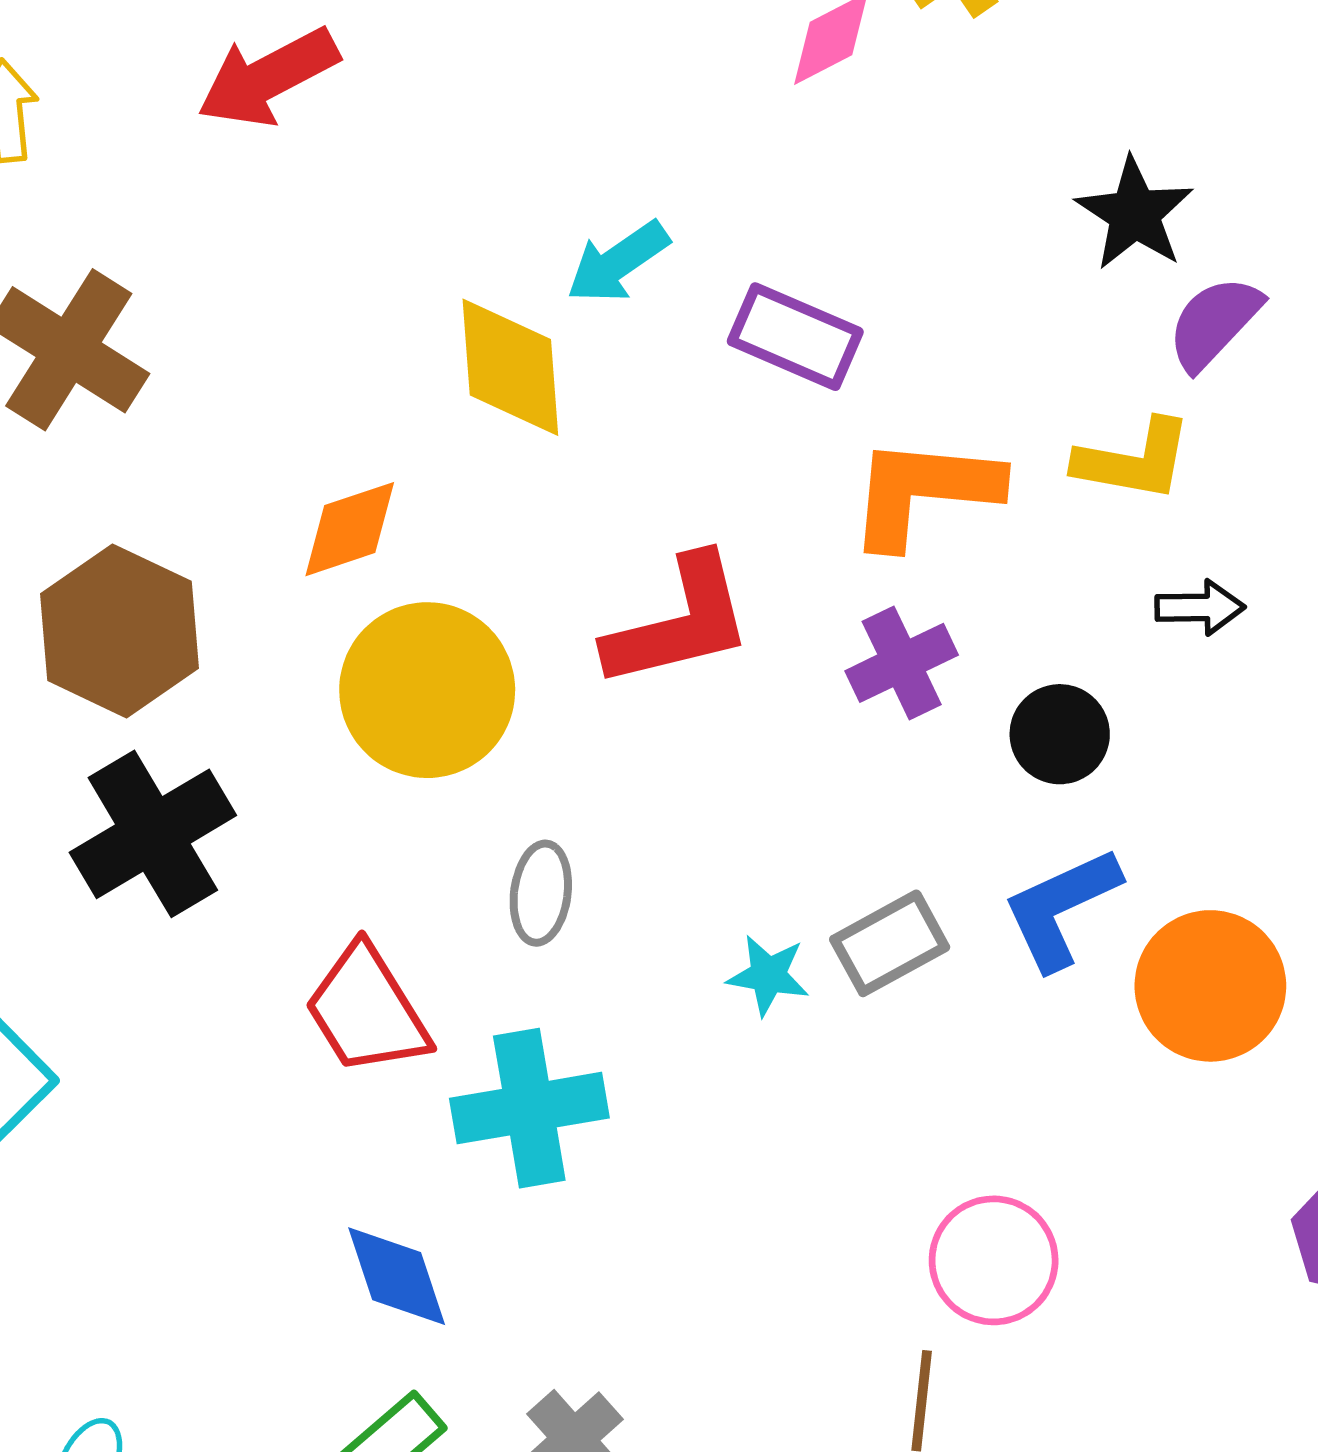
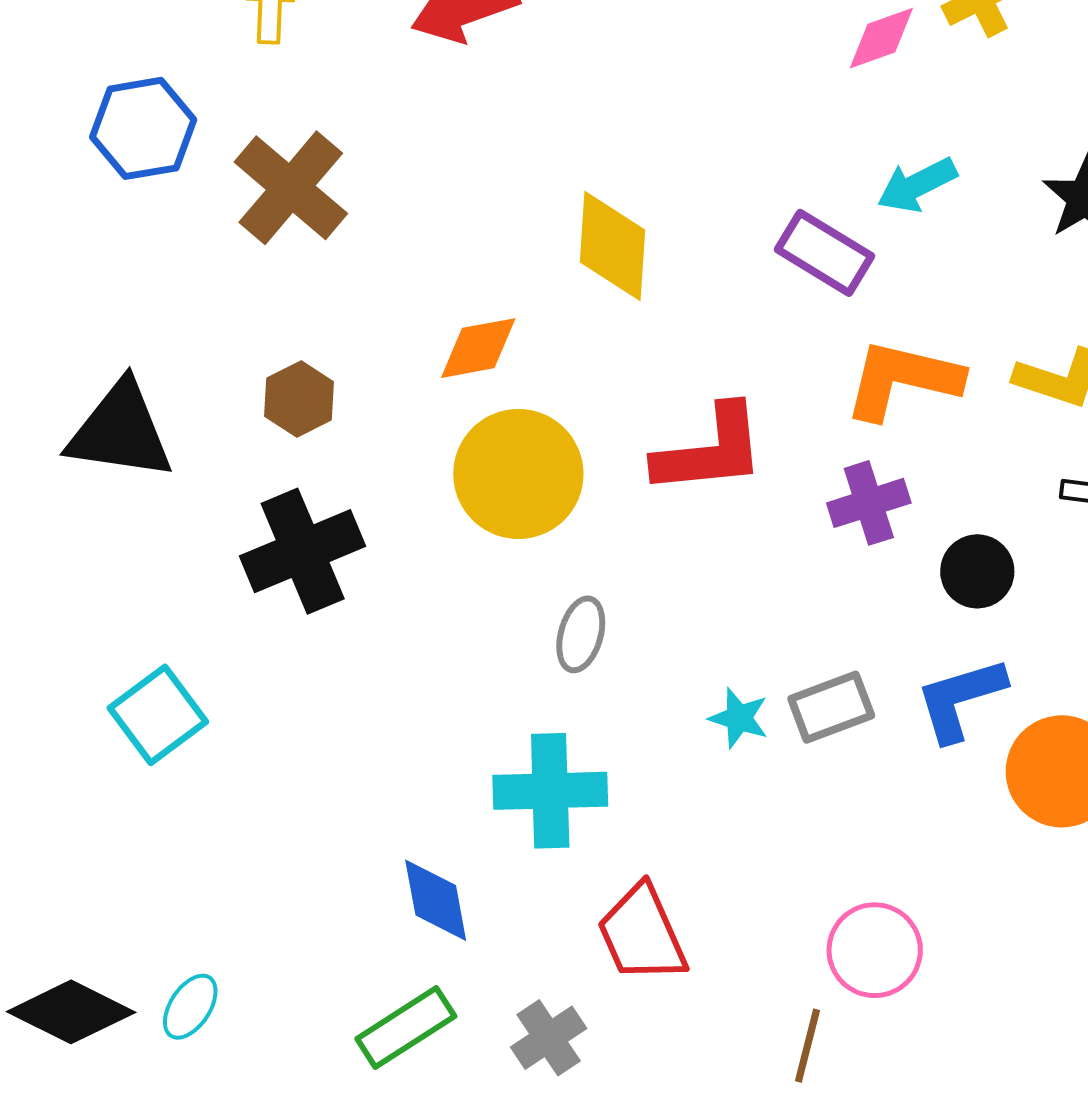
cyan arrow: (618, 262) -> (917, 185), moved
brown hexagon: (119, 631) -> (299, 399), size x0.6
red trapezoid: (367, 1010) -> (642, 934), moved

